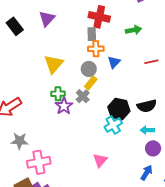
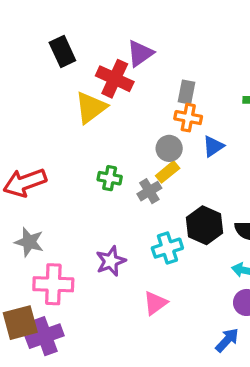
red cross: (99, 17) -> (115, 79), moved
purple triangle: (47, 19) -> (140, 53), moved
yellow triangle: (54, 64) -> (91, 108), moved
purple star: (64, 106) -> (111, 261), moved
cyan cross: (113, 125) -> (167, 248), moved

